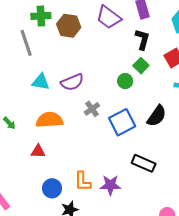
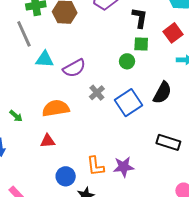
green square: (141, 66) -> (141, 44), turned -35
cyan triangle: (41, 82) -> (45, 59), moved
black rectangle: (144, 163) -> (168, 142), moved

